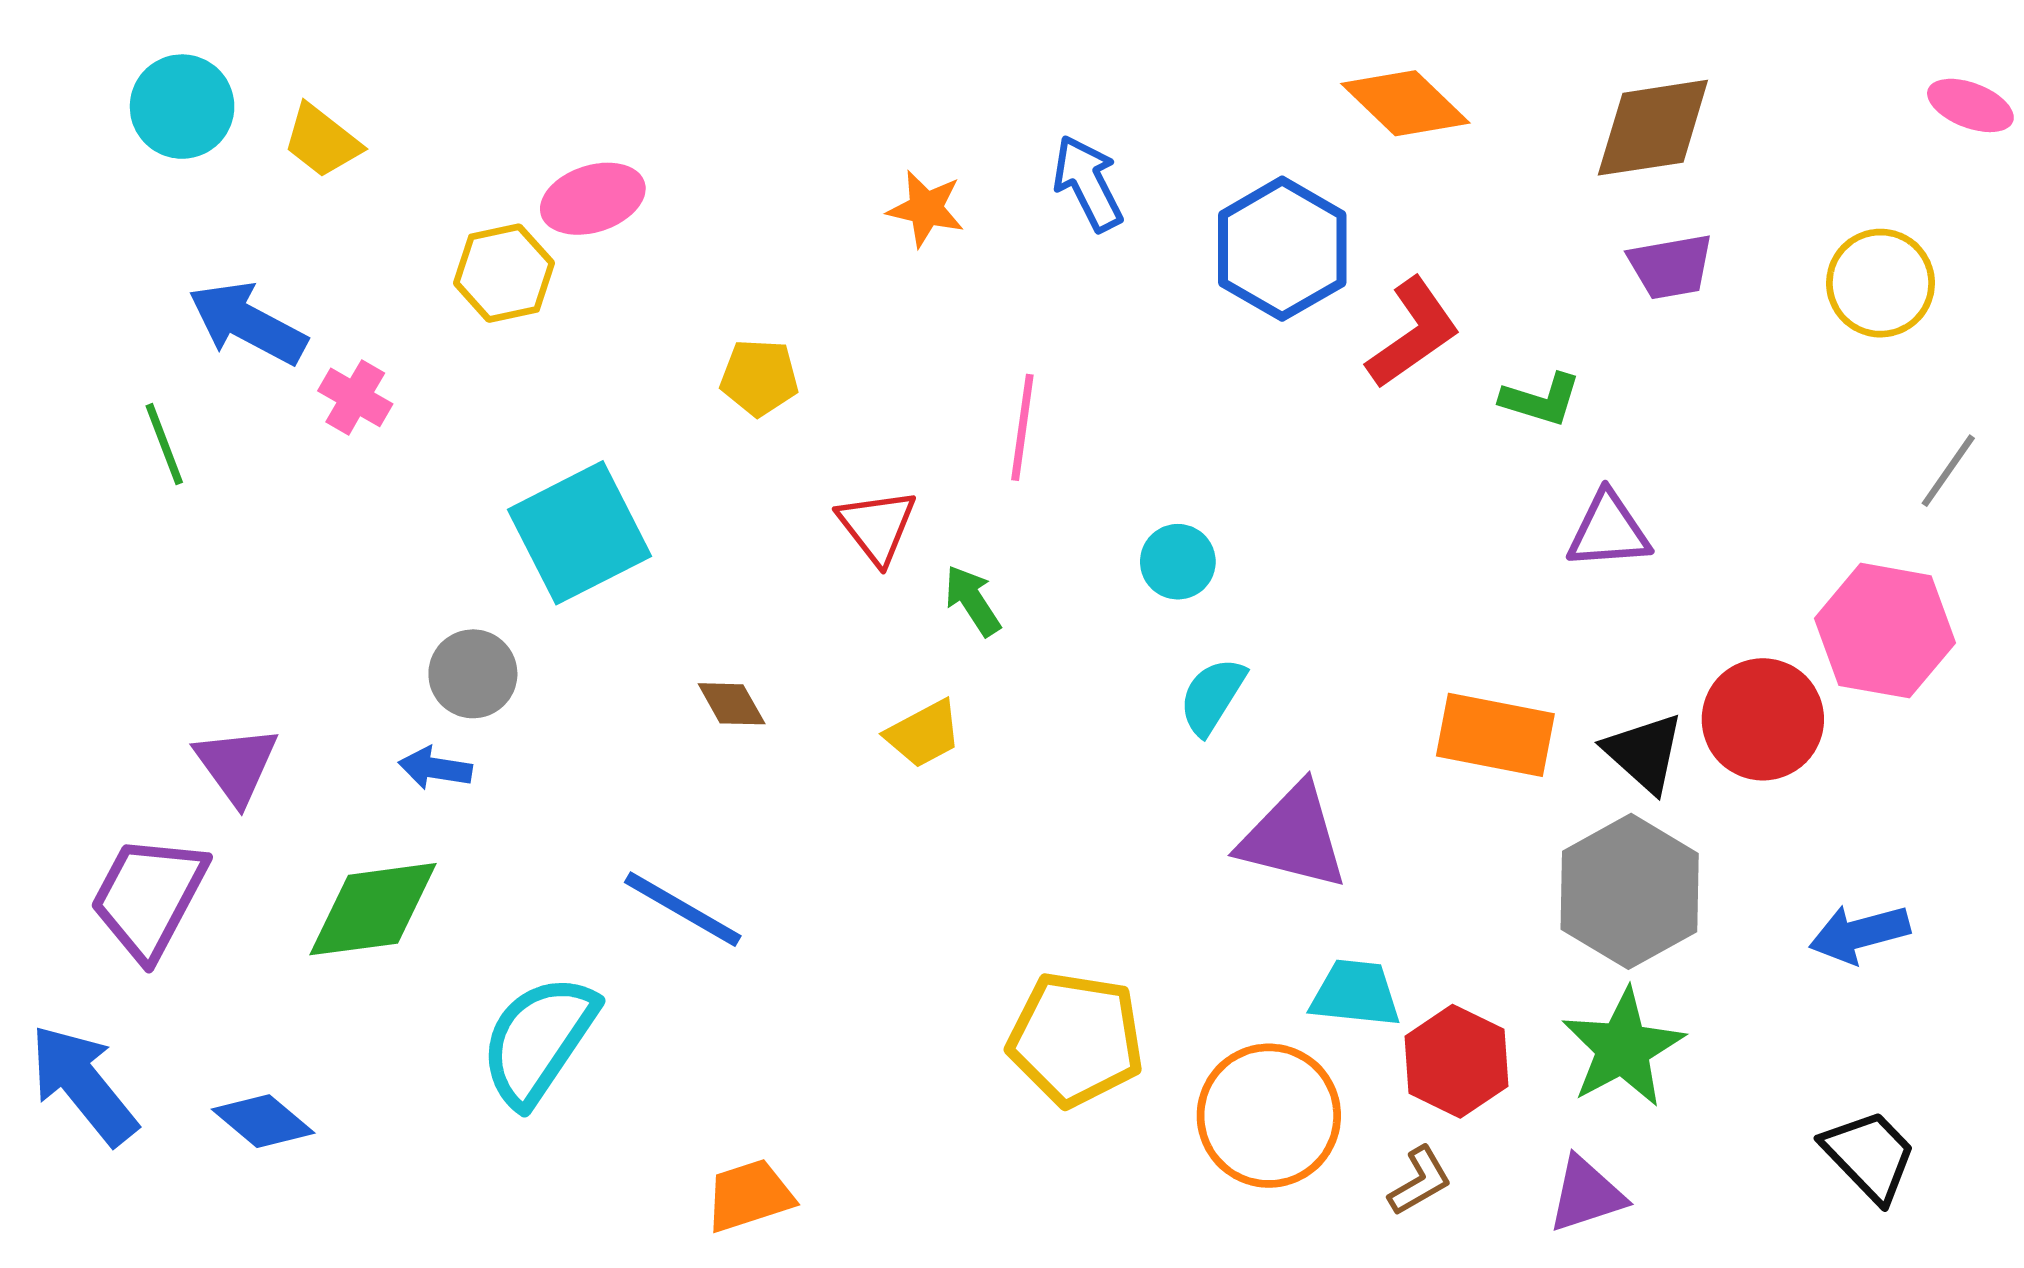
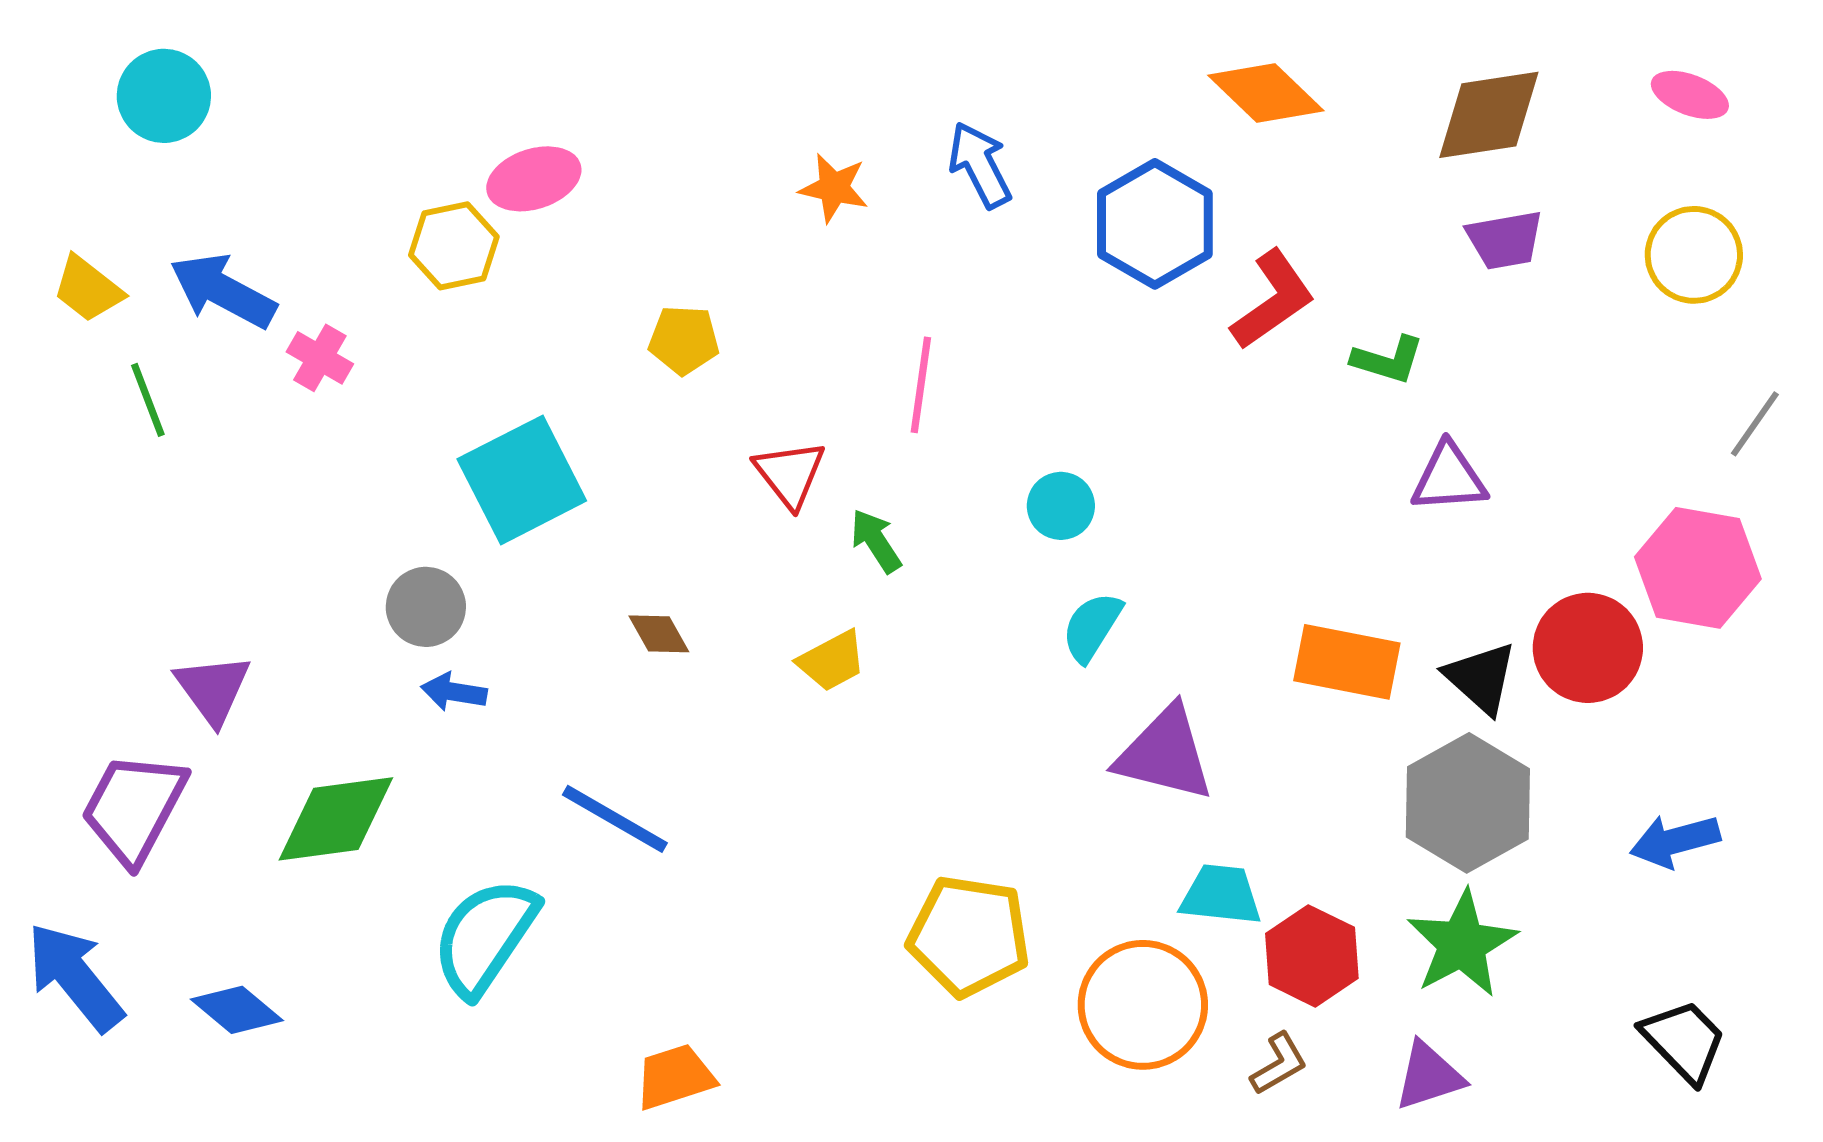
pink ellipse: (1970, 105) -> (1690, 95), moved
yellow trapezoid: (322, 141) -> (88, 289), moved
blue arrow: (435, 768) -> (454, 692), moved

